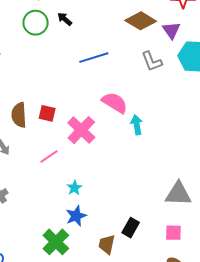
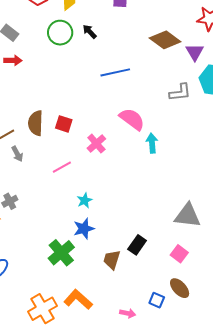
gray L-shape: (152, 61) -> (180, 92), moved, turned -80
pink cross: (81, 130) -> (96, 144), size x0.7
pink square: (173, 233) -> (179, 254), turned 30

